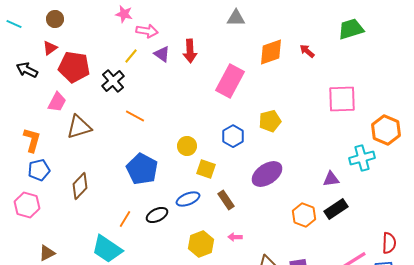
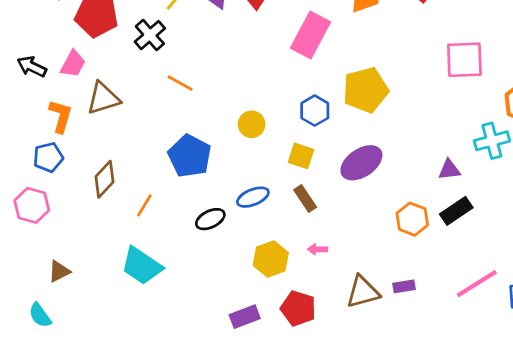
black arrow: (27, 70) -> (32, 67), moved
yellow pentagon: (270, 121) -> (366, 90), size x1.5
orange L-shape: (32, 140) -> (61, 116), moved
yellow square: (206, 169) -> (301, 156), moved
orange line: (125, 219) -> (144, 205), moved

